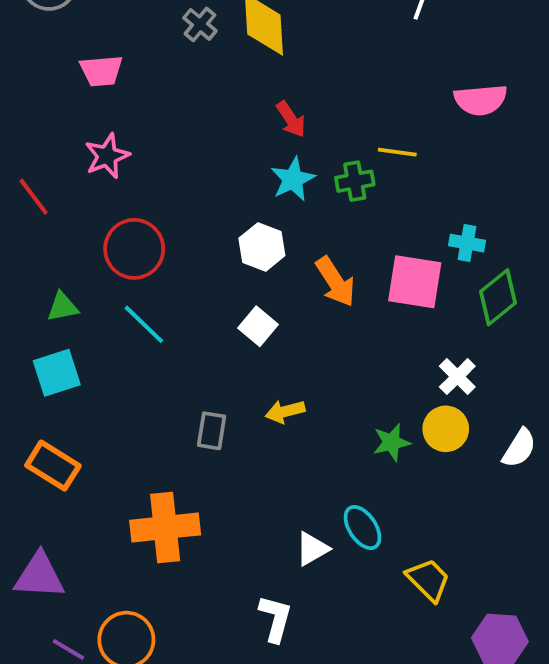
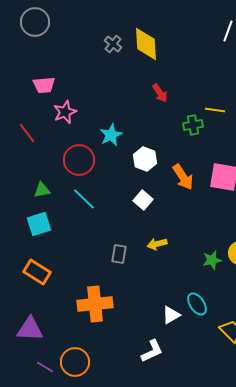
pink trapezoid: (101, 71) -> (44, 85), moved
cyan star: (293, 179) -> (111, 135), moved
white L-shape: (275, 618) -> (152, 351), turned 50

